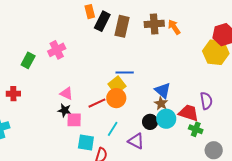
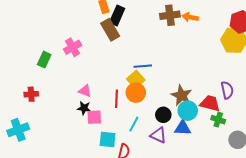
brown rectangle: (122, 26) -> (110, 30), moved, turned -40
orange arrow: (174, 27) -> (190, 17), turned -42
blue triangle: (163, 90) -> (183, 128), moved, turned -36
red line: (97, 103) -> (117, 99), turned -60
brown star: (161, 103) -> (181, 95), size x1.5
black circle: (150, 122) -> (163, 115), moved

